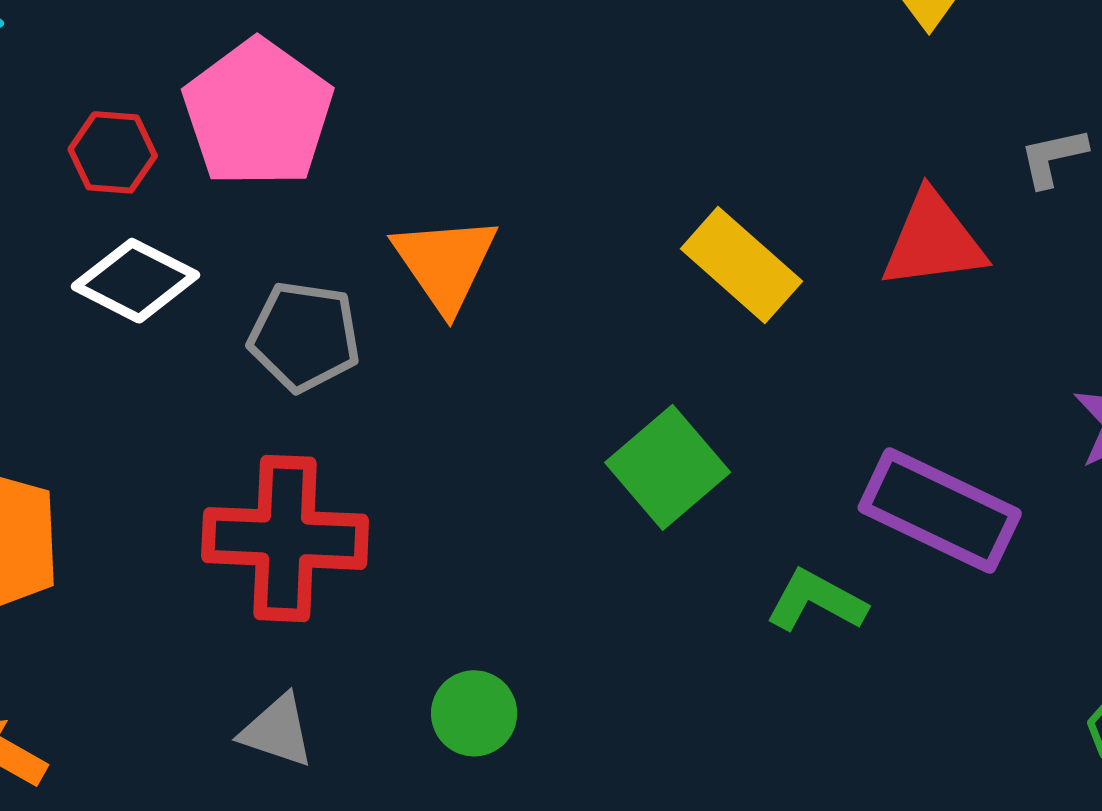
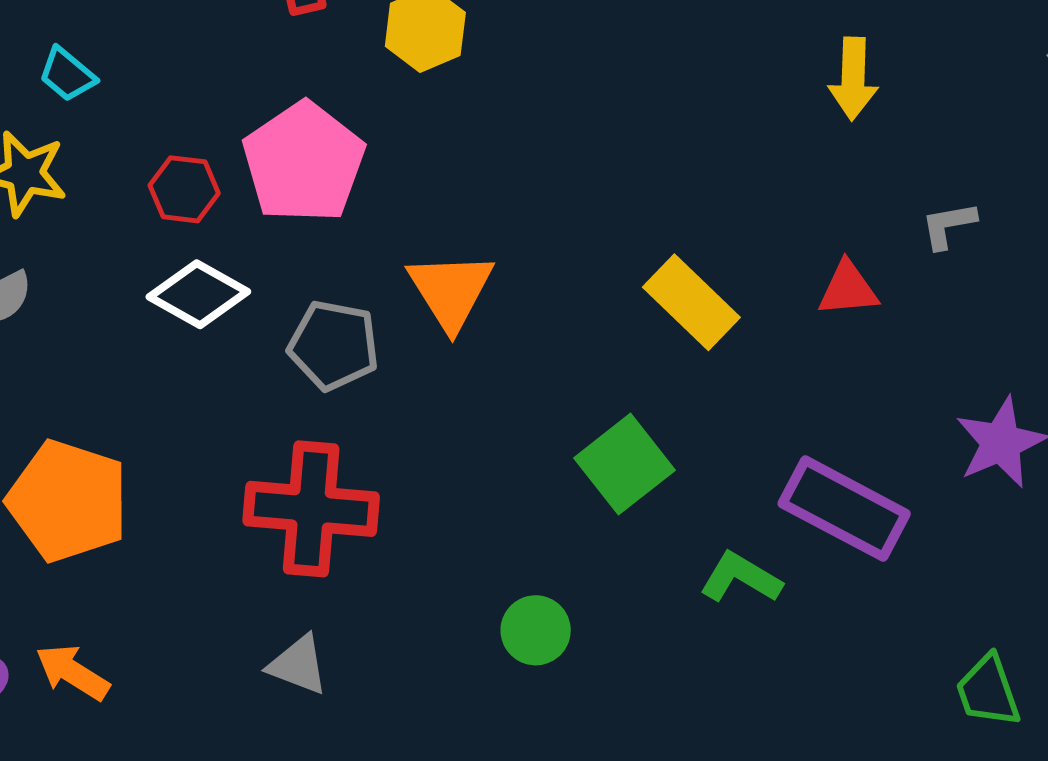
red triangle: (933, 241) -> (848, 289), size x0.7
green circle: (474, 713) -> (536, 630), moved

